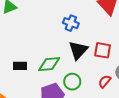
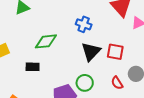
green diamond: (49, 64) -> (46, 41), moved
red semicircle: (105, 81) -> (117, 83), turned -72

